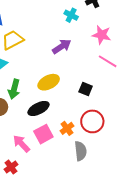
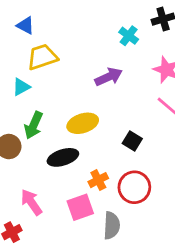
orange cross: (67, 128) -> (98, 180), moved
pink square: (43, 134) -> (80, 207), moved

